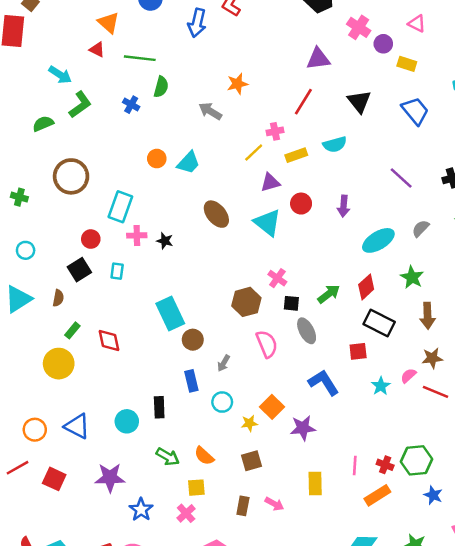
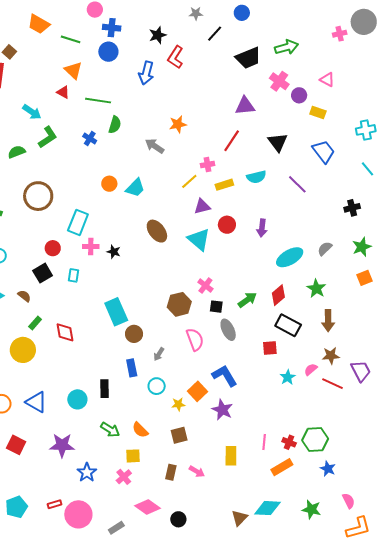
purple line: (401, 178) -> (297, 184), moved
brown semicircle: (58, 298) -> (24, 296), turned -64
blue L-shape: (324, 383) -> (225, 376), moved
purple star: (303, 428) -> (222, 410), turned 30

